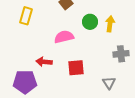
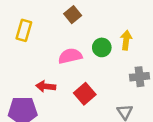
green circle: (90, 22) -> (102, 47), moved
red square: (76, 68) -> (85, 94), turned -36

